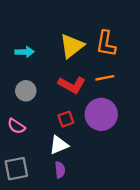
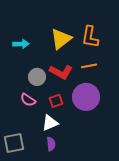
gray circle: (26, 91) -> (37, 77), moved
pink semicircle: (16, 126) -> (28, 100), moved

